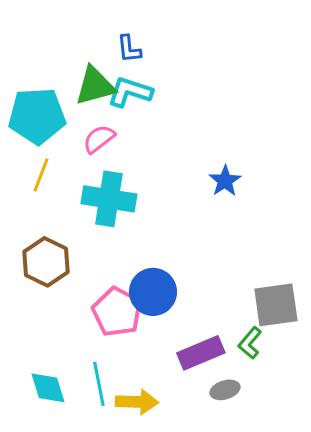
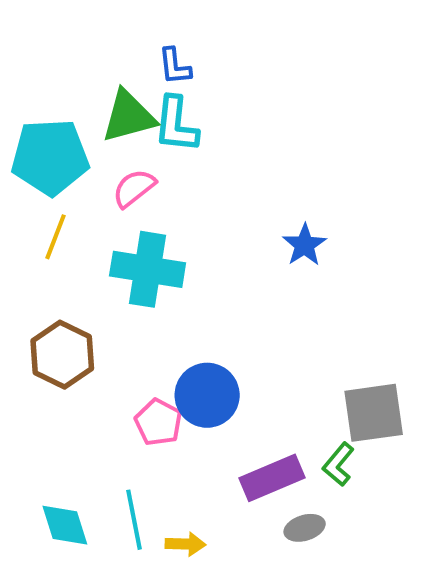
cyan L-shape: (130, 92) -> (176, 125), turned -102
pink pentagon: (117, 312) -> (158, 422), size x0.7
yellow arrow: (137, 402) -> (185, 544), size x0.7

